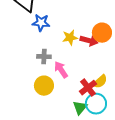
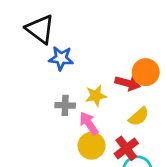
yellow star: (70, 38) -> (96, 96), moved
yellow semicircle: (100, 82) -> (139, 117), moved
yellow circle: (44, 86) -> (92, 146), moved

